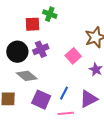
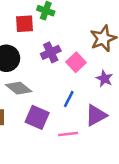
purple cross: (41, 49) -> (51, 52), moved
blue line: (64, 93) -> (69, 99), moved

